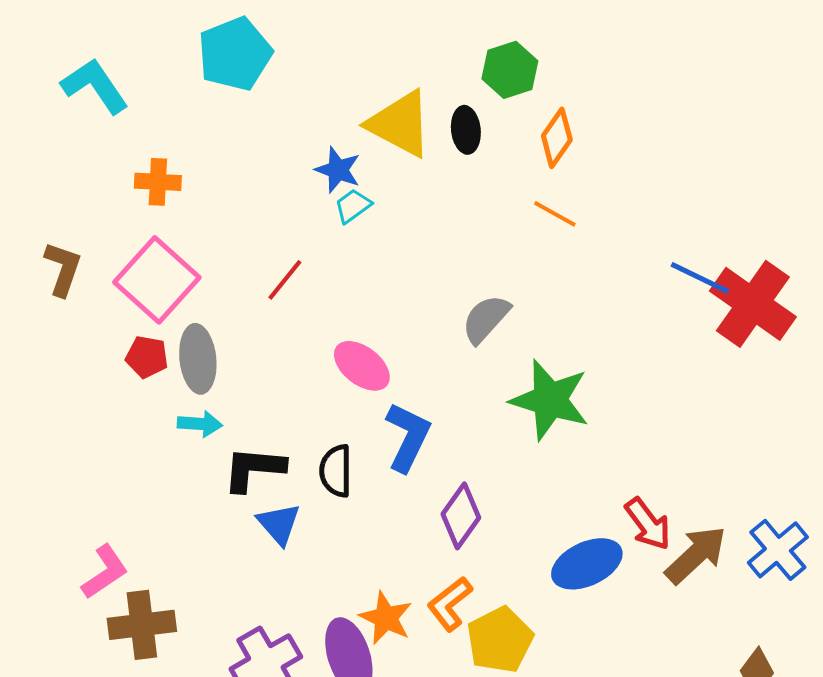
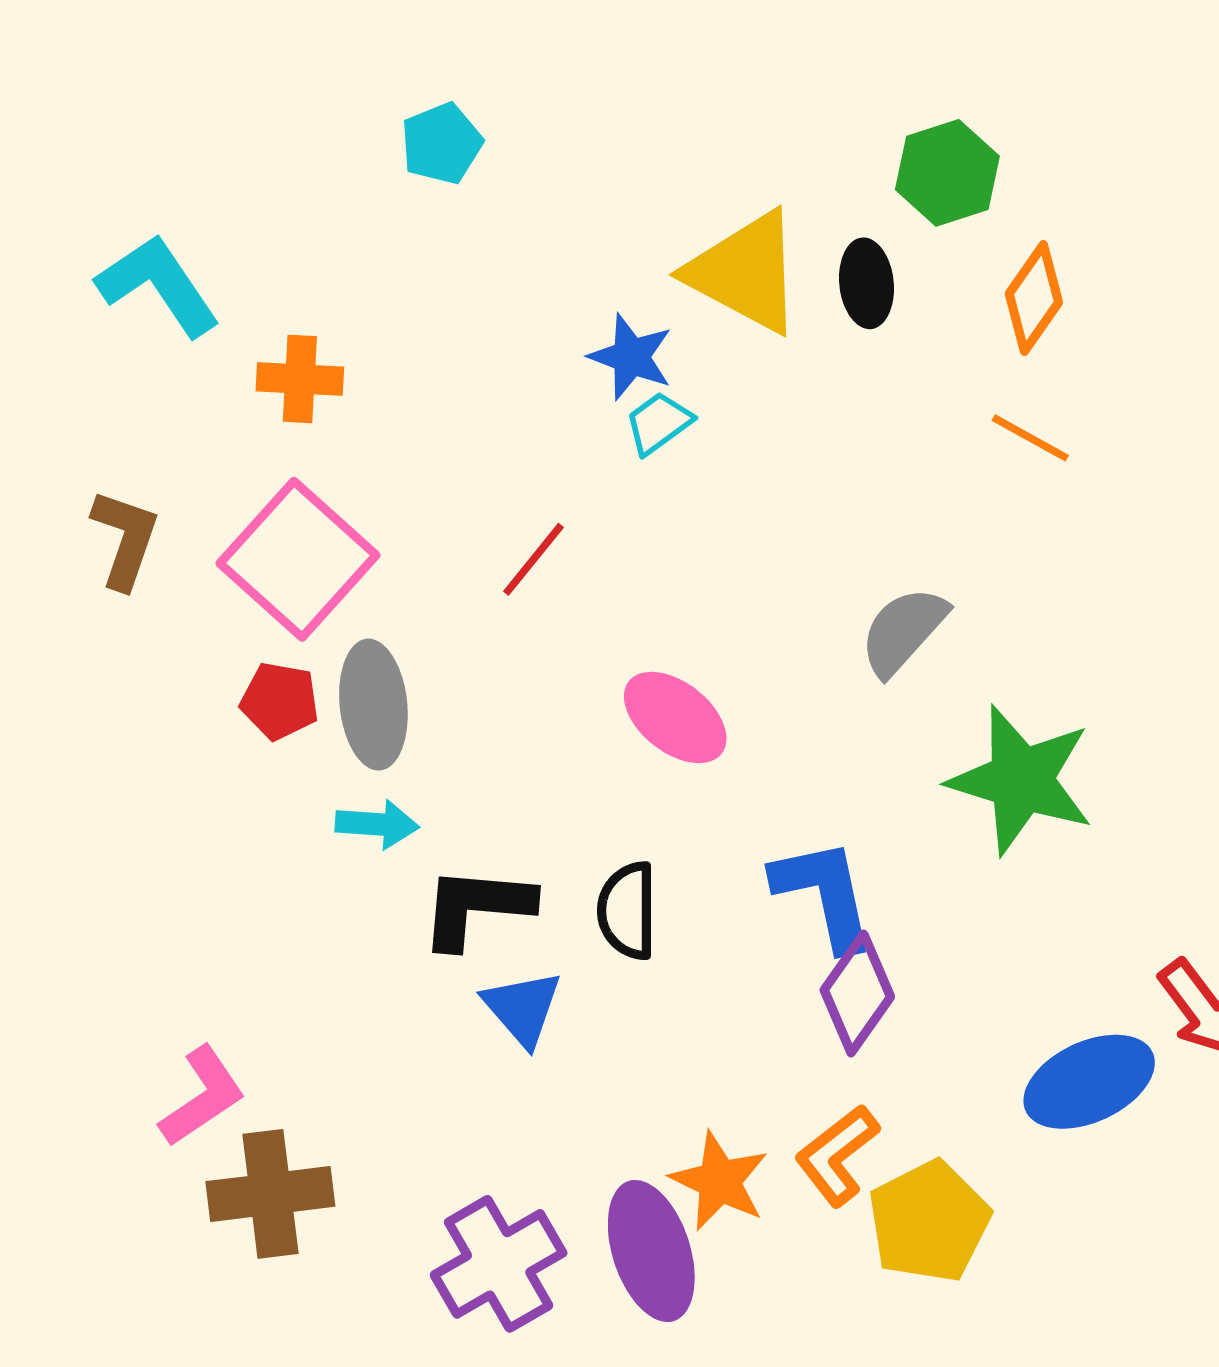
cyan pentagon: (235, 54) -> (442, 143), size x0.6
cyan L-shape: (95, 86) -> (158, 285), moved
blue L-shape: (408, 437) -> (824, 894), moved, turned -38

